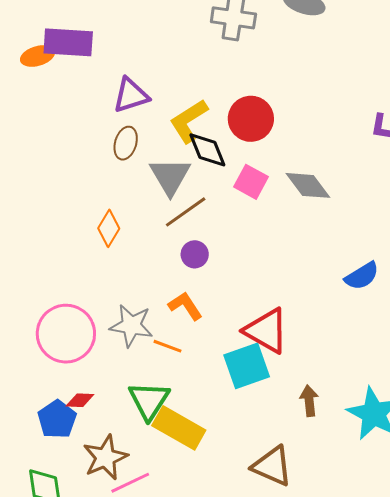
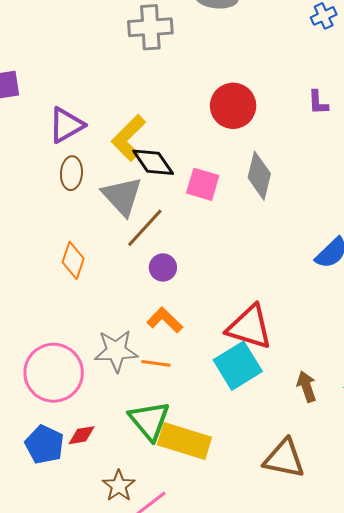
red circle: (251, 119) -> (233, 106), moved
gray diamond: (308, 185) -> (259, 176), turned 63
blue pentagon: (57, 419) -> (45, 445), moved
brown star: (105, 458) -> (119, 486), size x0.7

